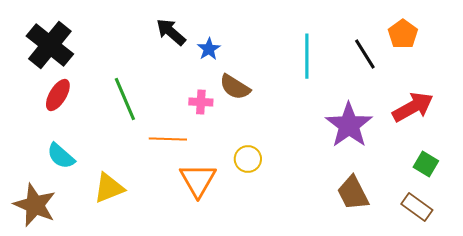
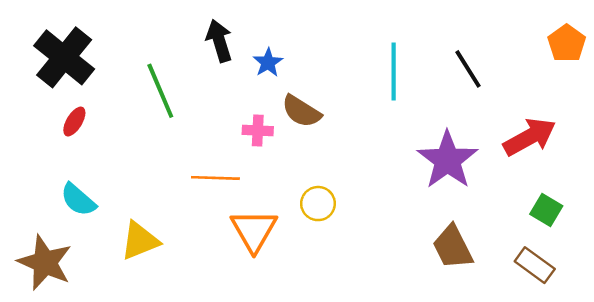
black arrow: (171, 32) -> (219, 41), turned 32
orange pentagon: (403, 34) -> (567, 43), moved
red ellipse: (58, 95) -> (74, 122), size x0.7
green line: (125, 99) -> (160, 91), moved

